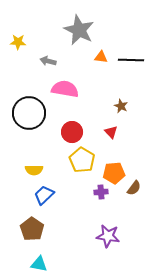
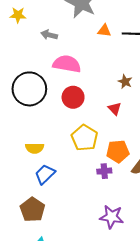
red circle: (72, 132) -> (73, 97), moved

